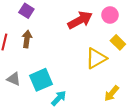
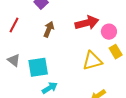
pink circle: (110, 15) -> (109, 32), moved
brown arrow: (27, 39) -> (49, 29), moved

